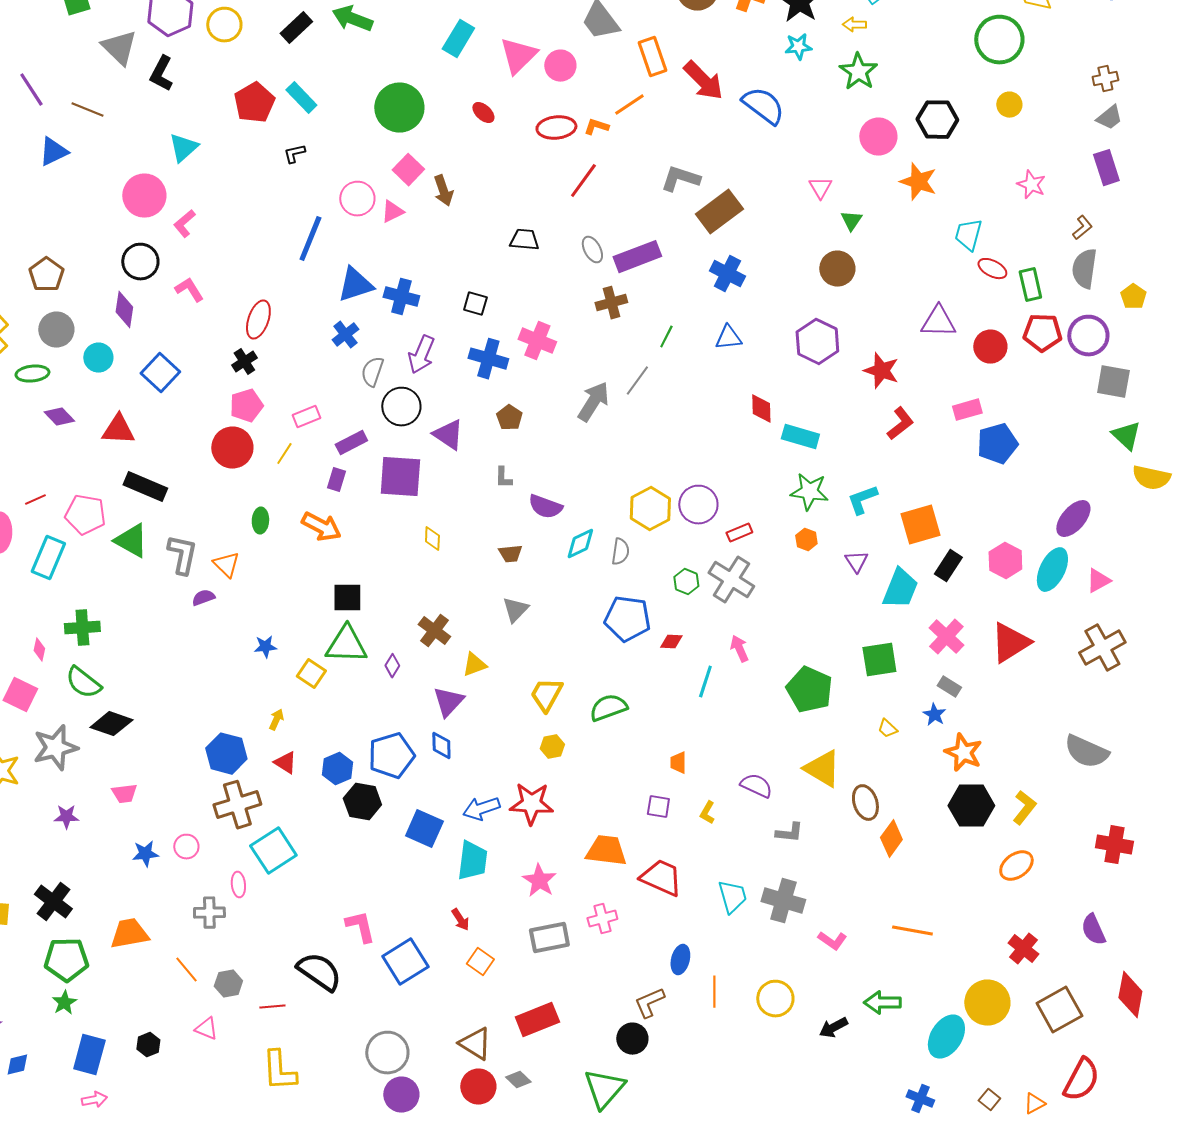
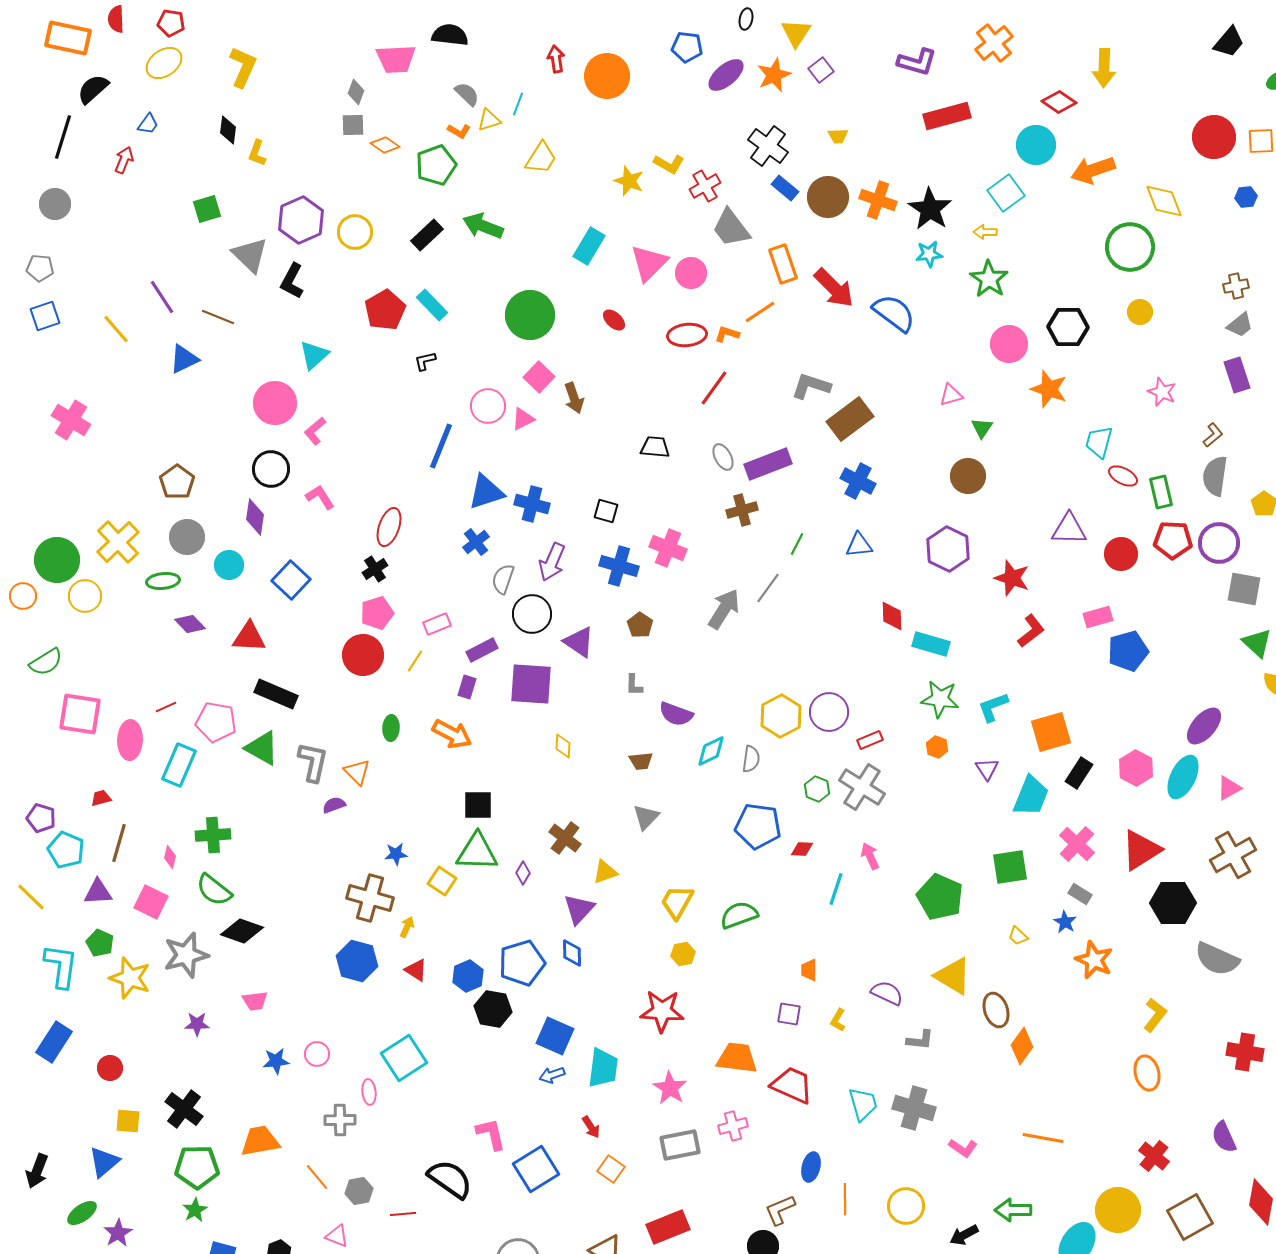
pink triangle: (820, 188) -> (951, 395), turned 45
brown cross: (237, 805) -> (370, 898), moved, turned 33
black hexagon: (971, 806) -> (1173, 903), moved
blue arrow: (481, 809) -> (552, 1075), moved, size x0.7
orange ellipse: (1016, 866) -> (1147, 1073), turned -68

